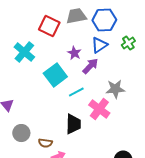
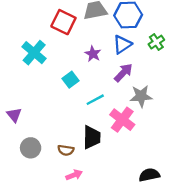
purple arrow: (90, 66) -> (123, 73), moved
cyan square: (55, 75) -> (71, 80), size x0.6
brown semicircle: (45, 143) -> (66, 150), moved

